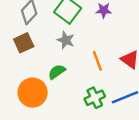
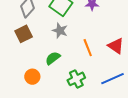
orange circle: (33, 93) -> (32, 77), size x0.6
green cross: (95, 98) -> (76, 79), moved

